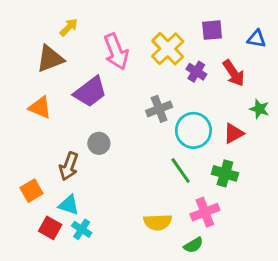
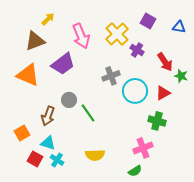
purple square: (212, 30) -> (148, 21), turned 35
red arrow: (234, 73) -> (165, 62), moved
orange triangle: (40, 107) -> (28, 75), size x1.4
green line: (181, 171) -> (88, 113), moved
yellow semicircle: (158, 222) -> (95, 155), moved

